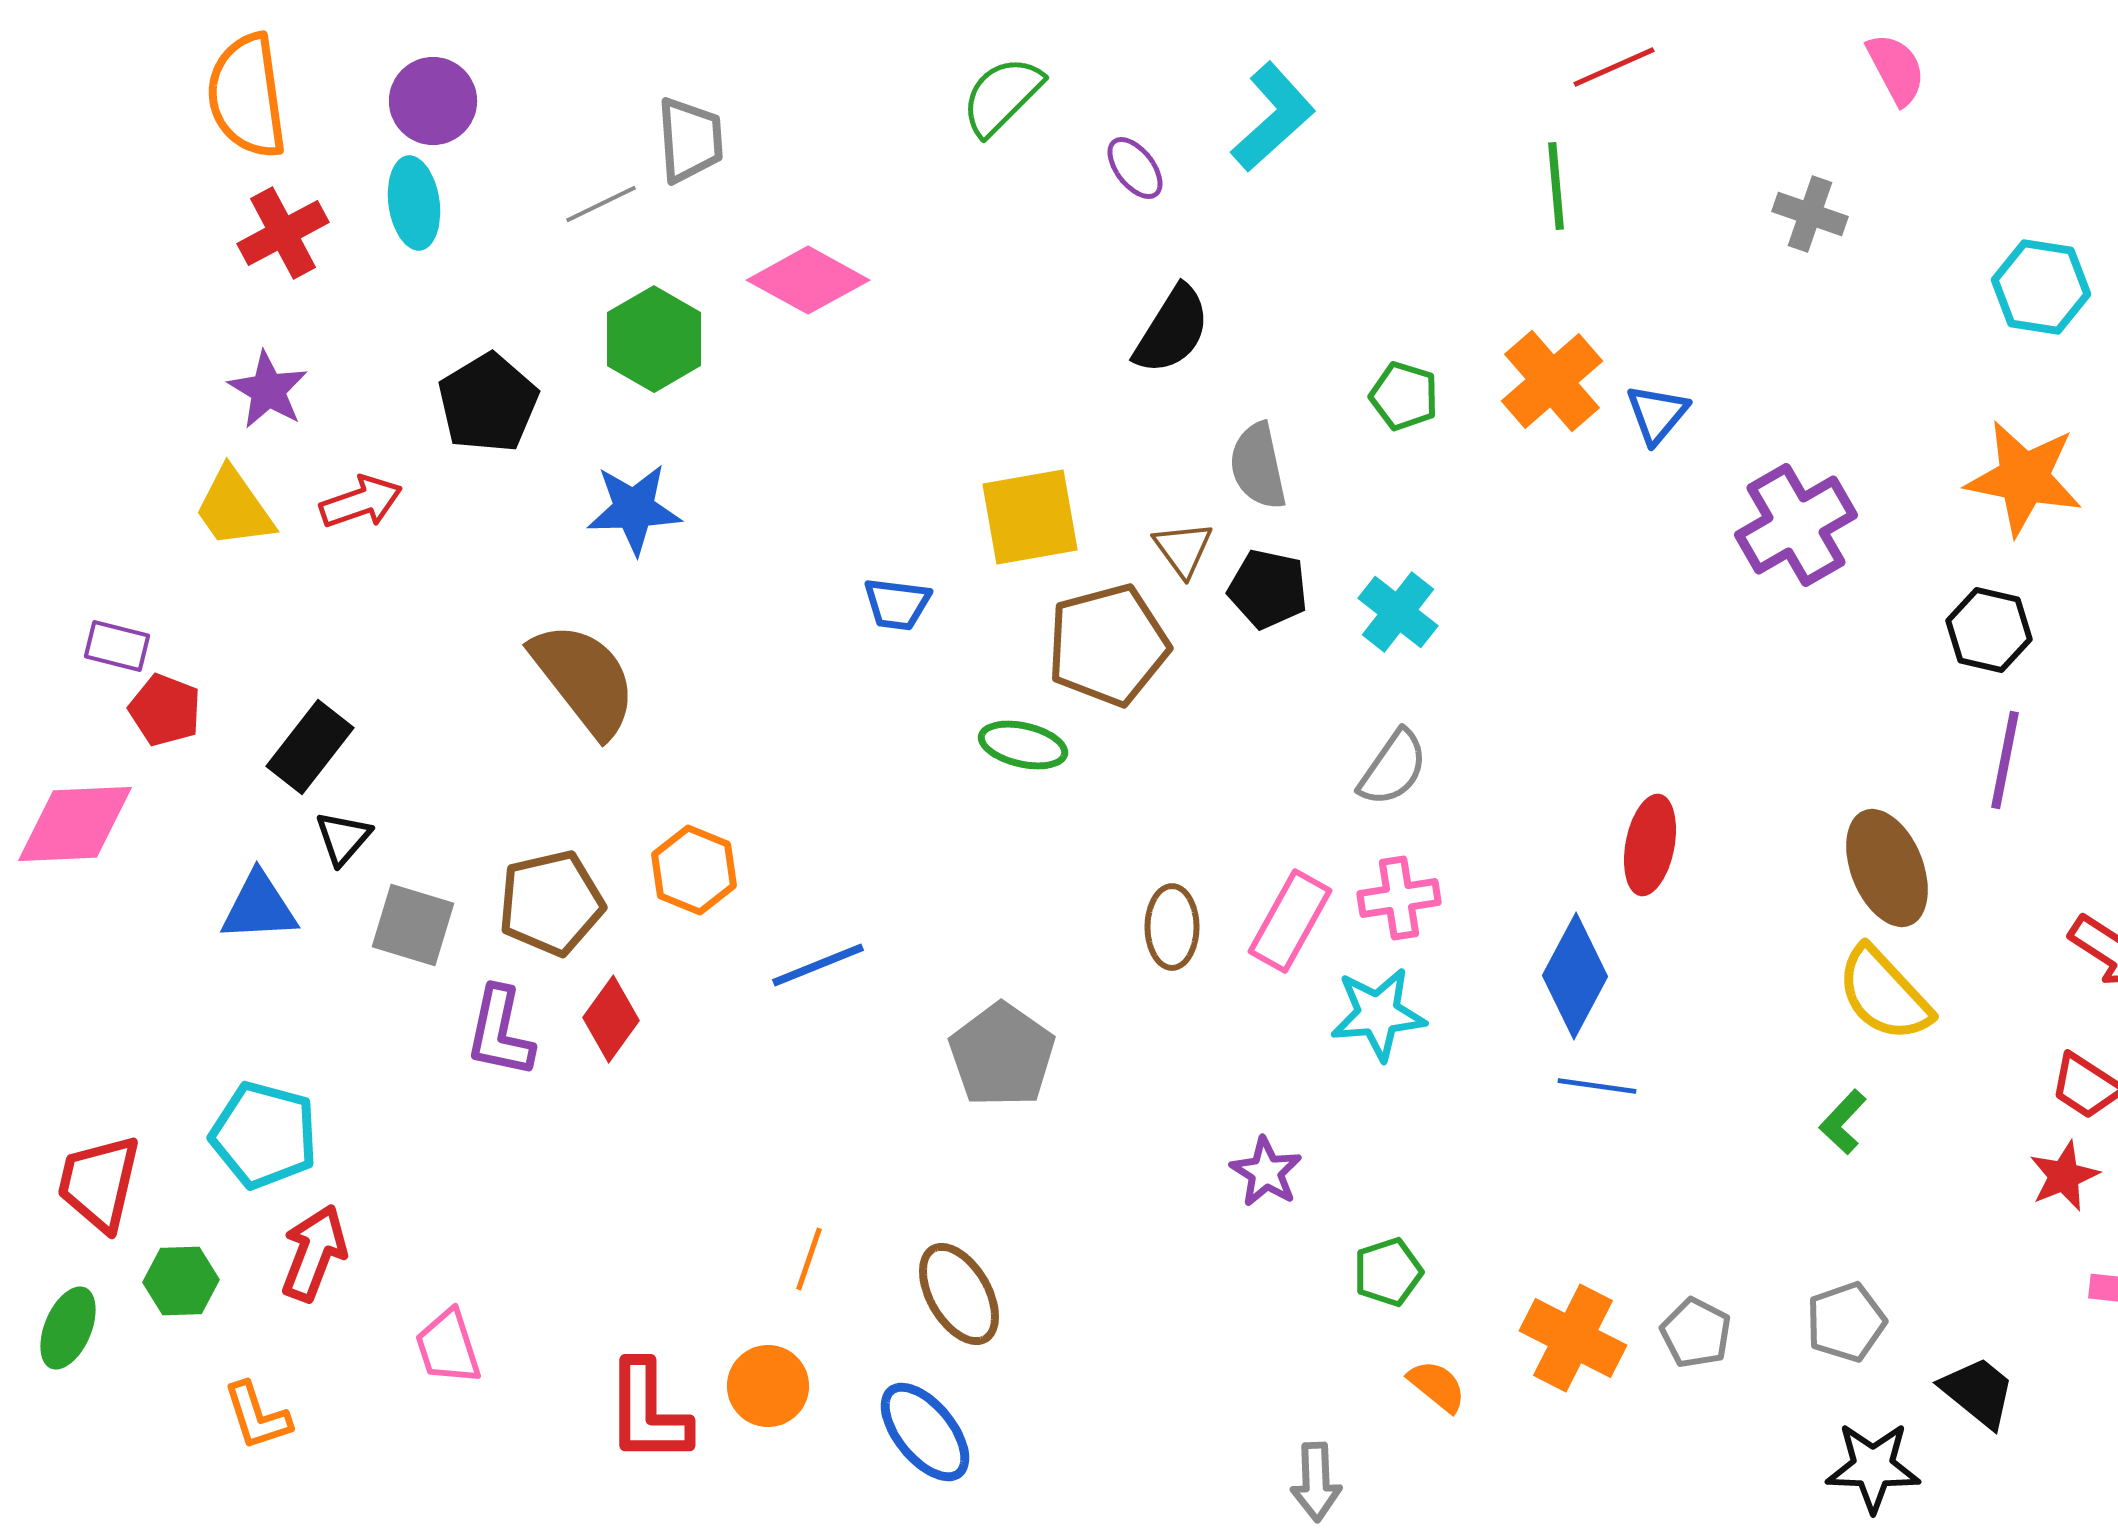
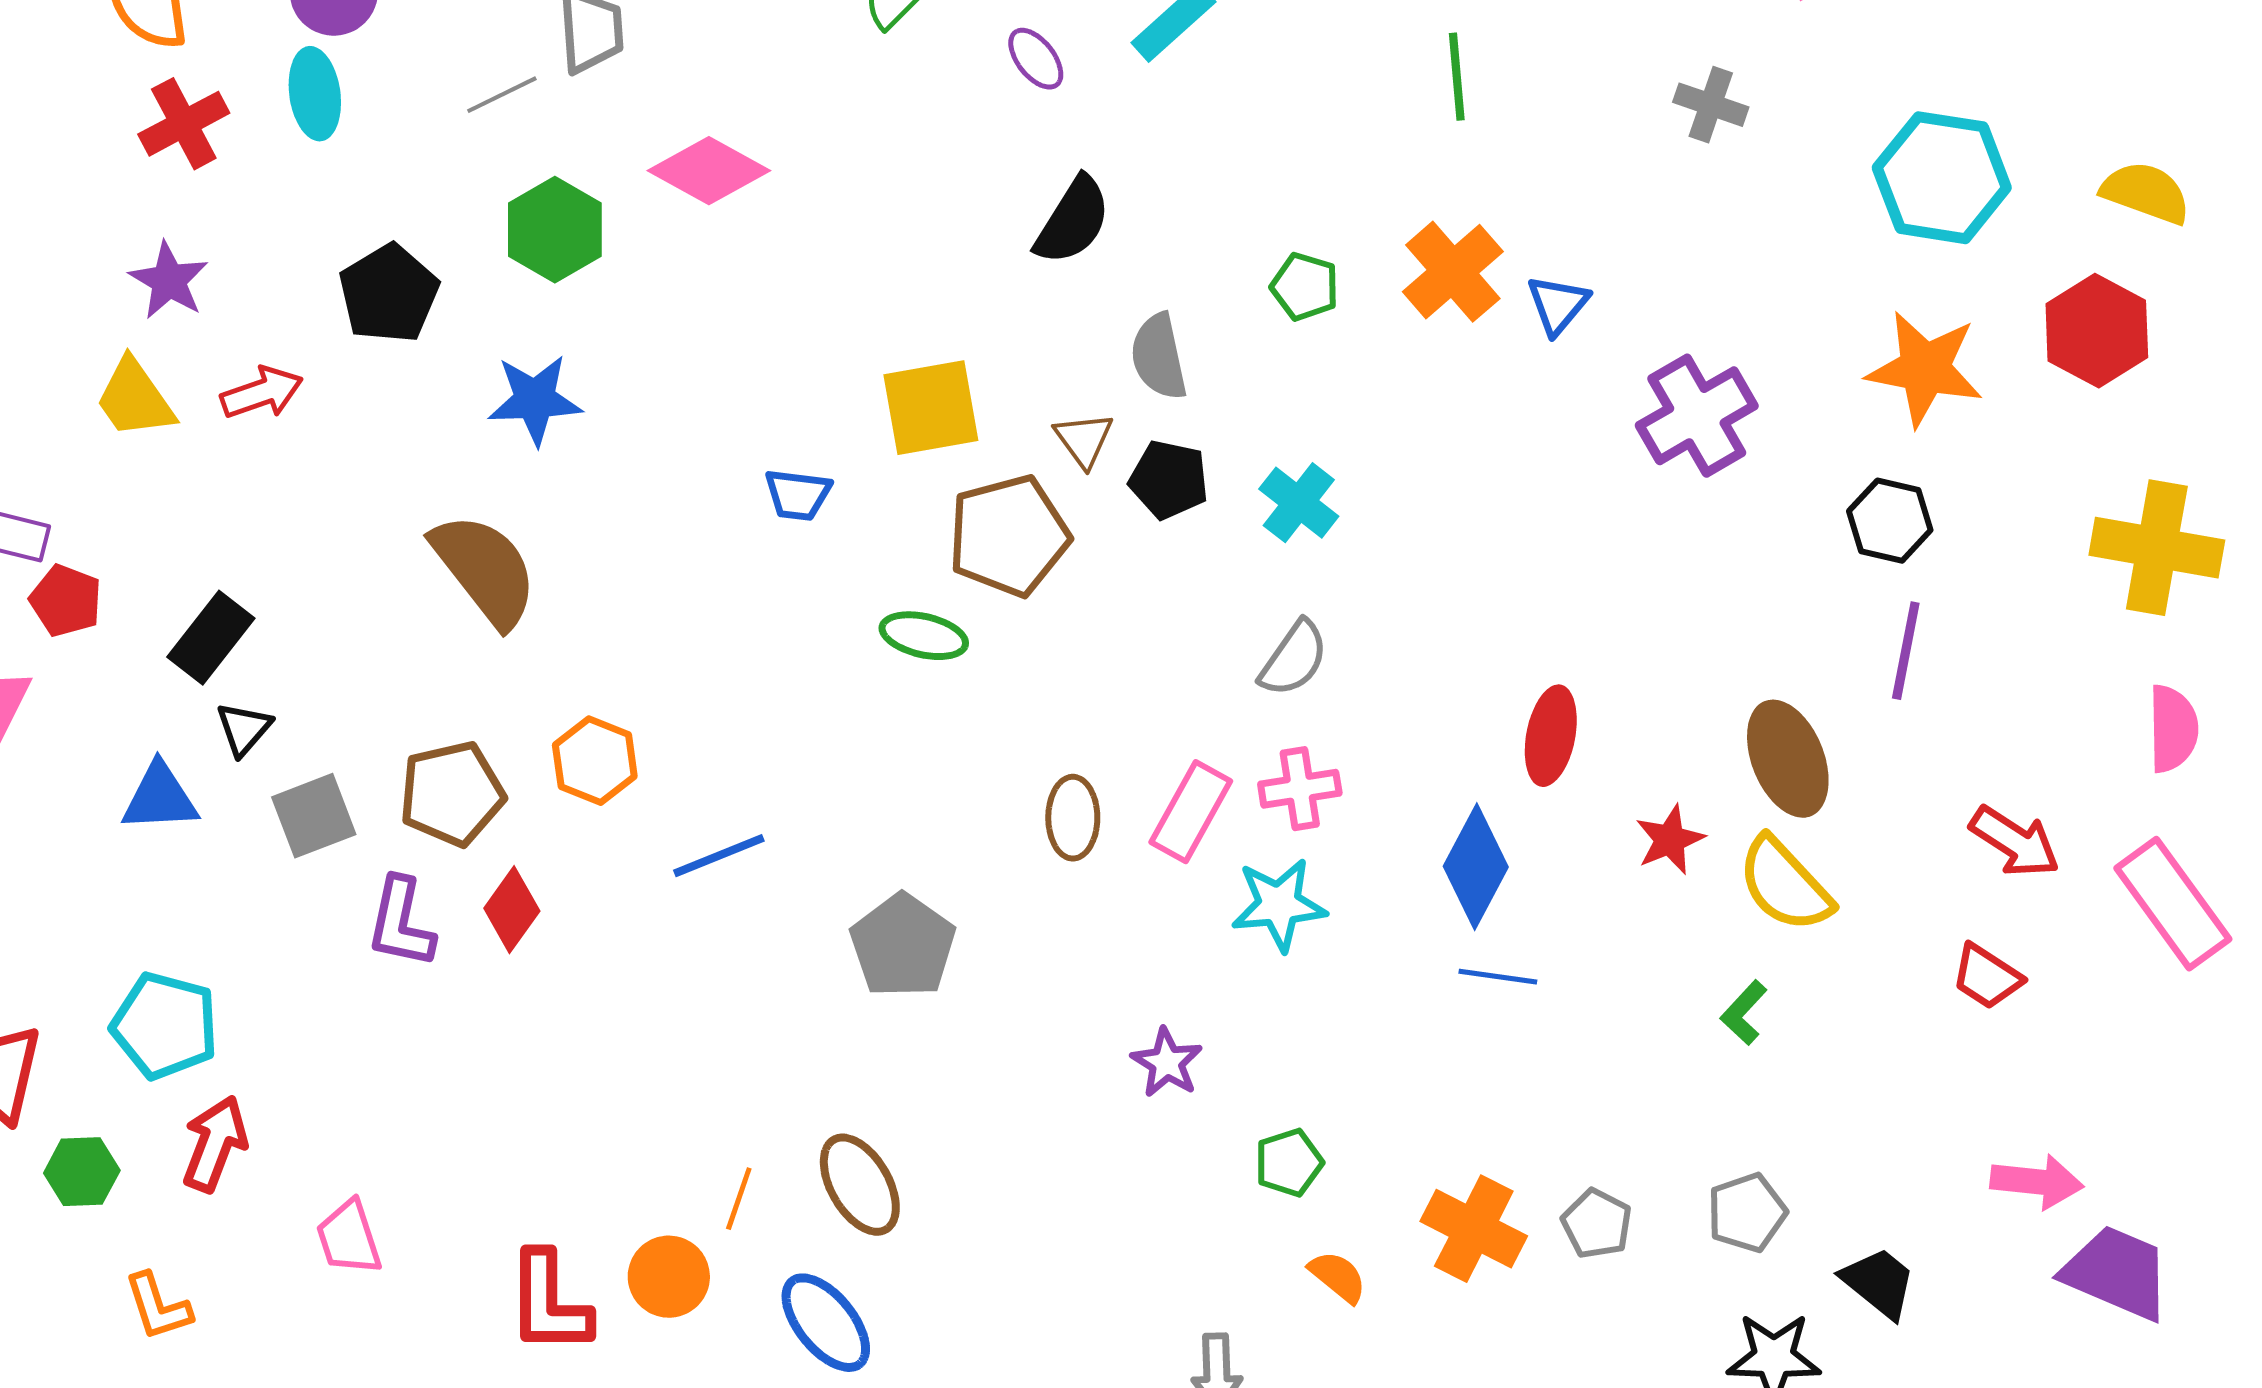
cyan hexagon: (2041, 287) -> (1942, 178), size x1.4
gray square: (413, 925) -> (314, 816), turned -38
red star: (2064, 1176) -> (1670, 840), moved
orange line: (809, 1259) -> (739, 1199), moved

